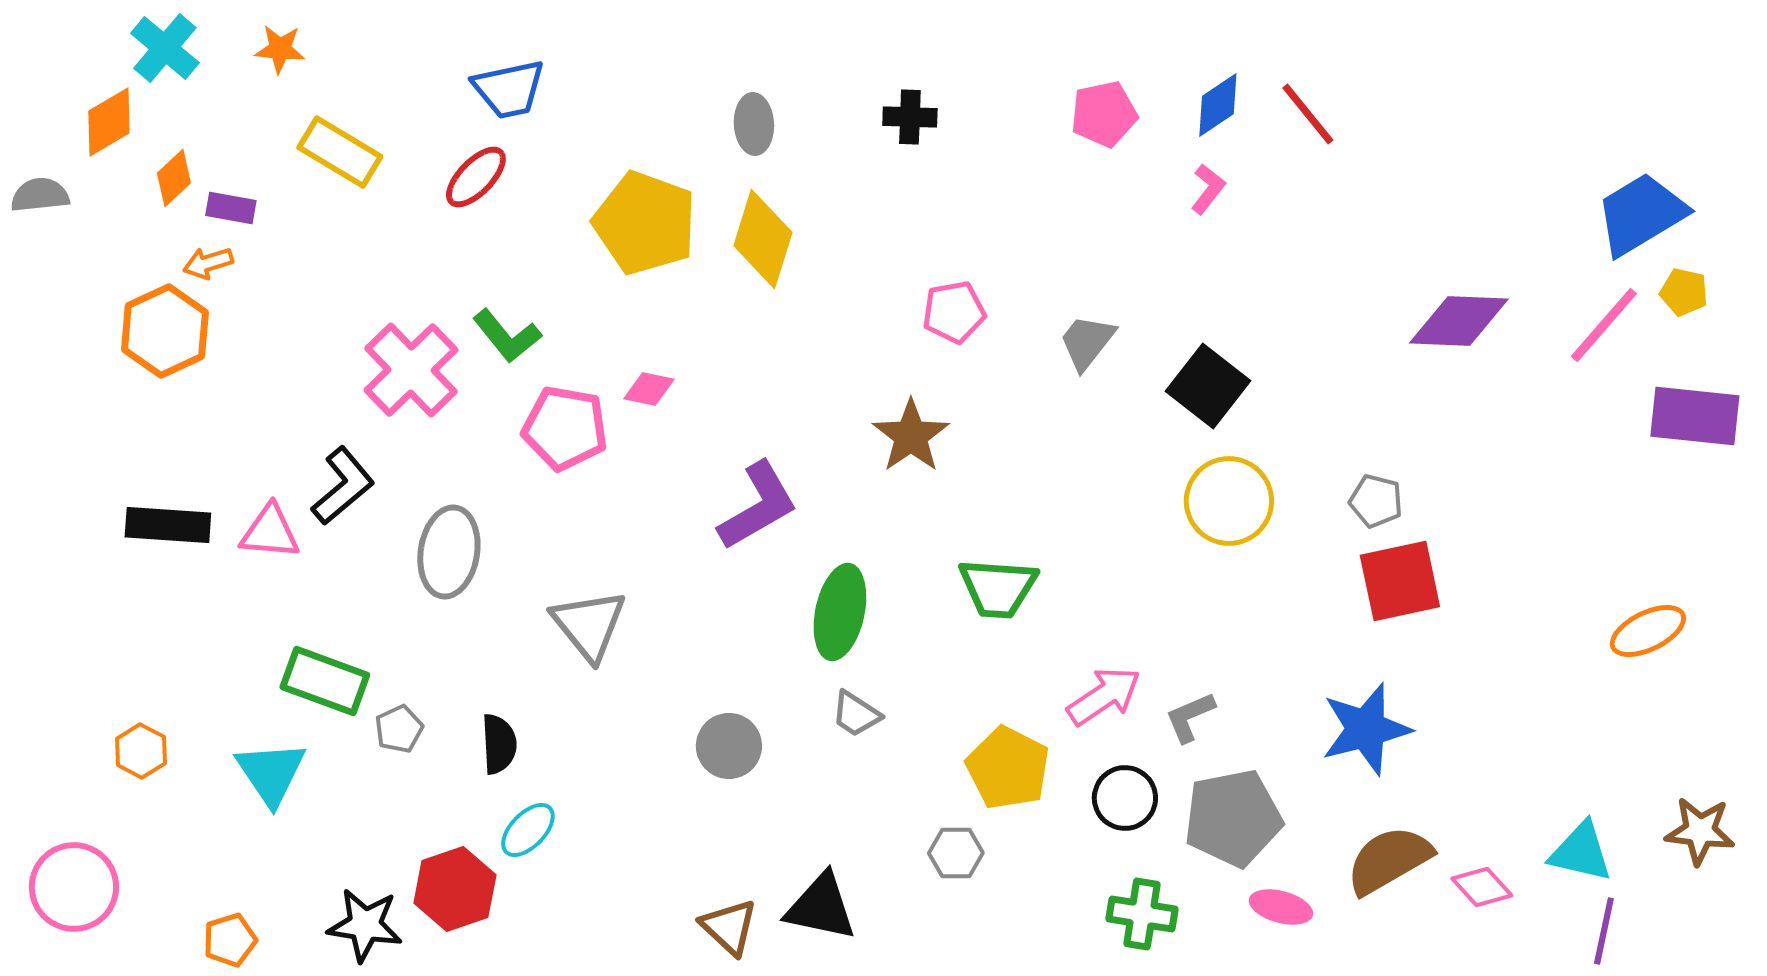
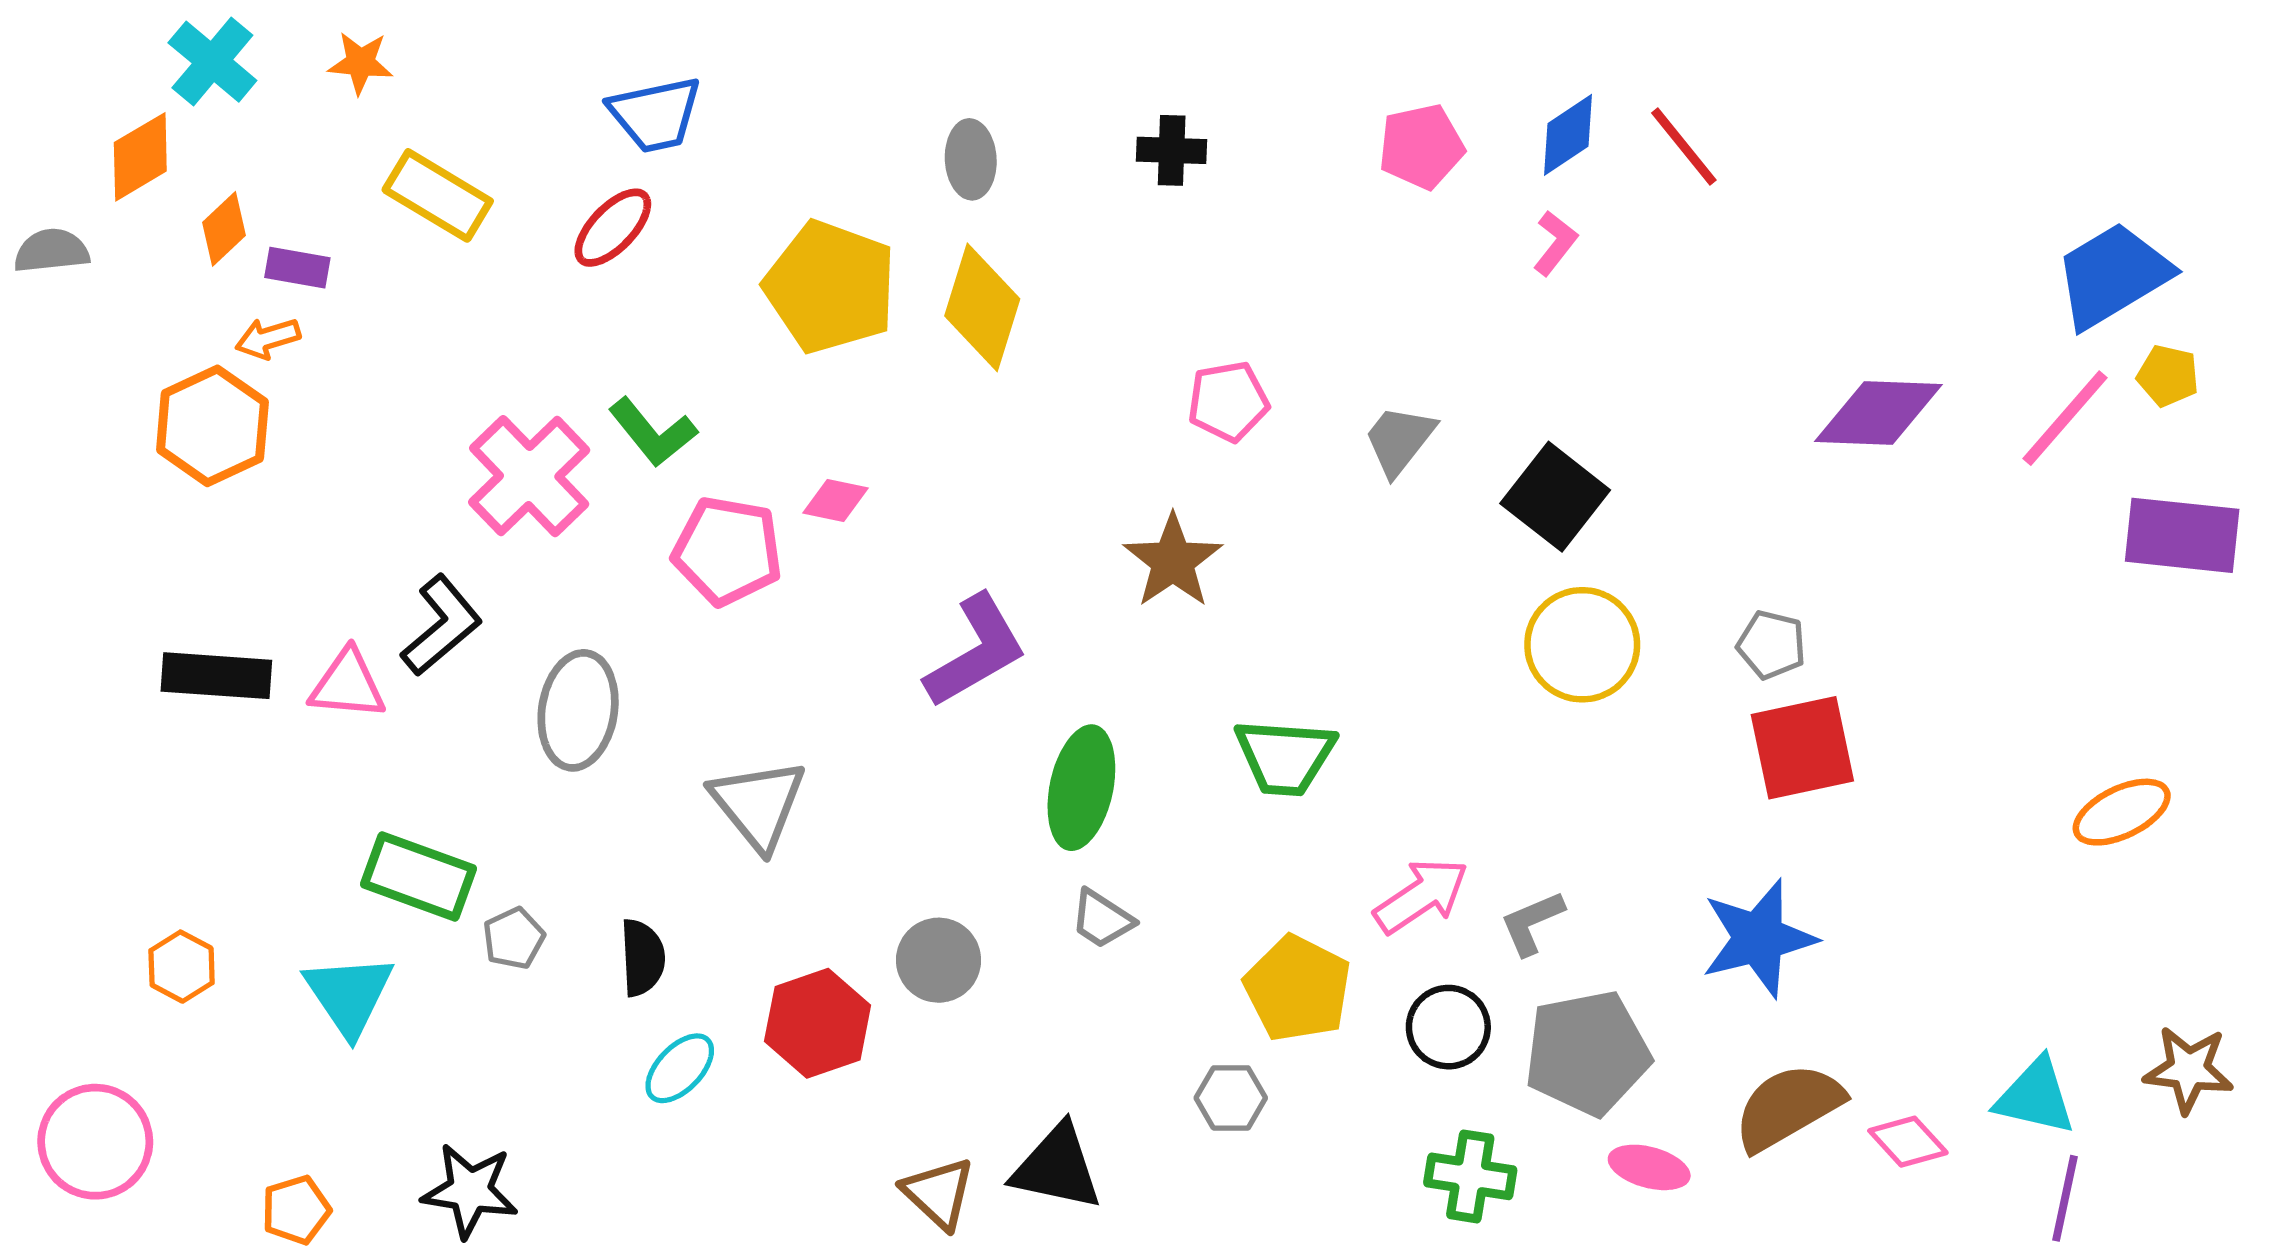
red hexagon: (455, 889) -> (818, 1023), moved

